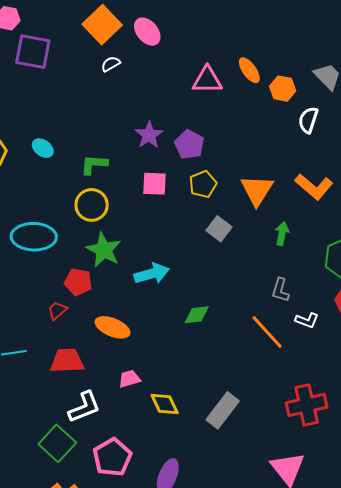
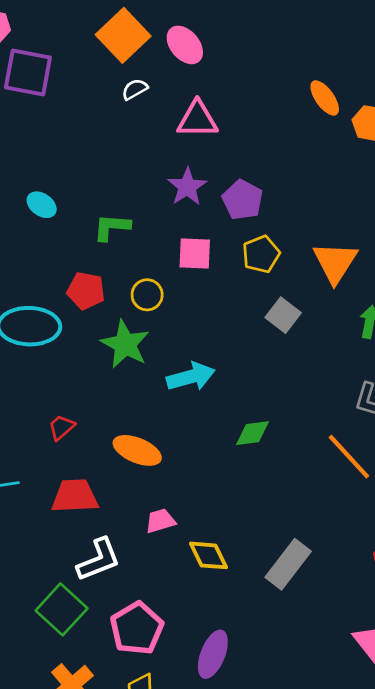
pink triangle: (207, 80) -> (197, 119), moved
yellow circle: (92, 205) -> (147, 295), moved, size x0.7
red pentagon: (78, 282) -> (86, 291), moved

